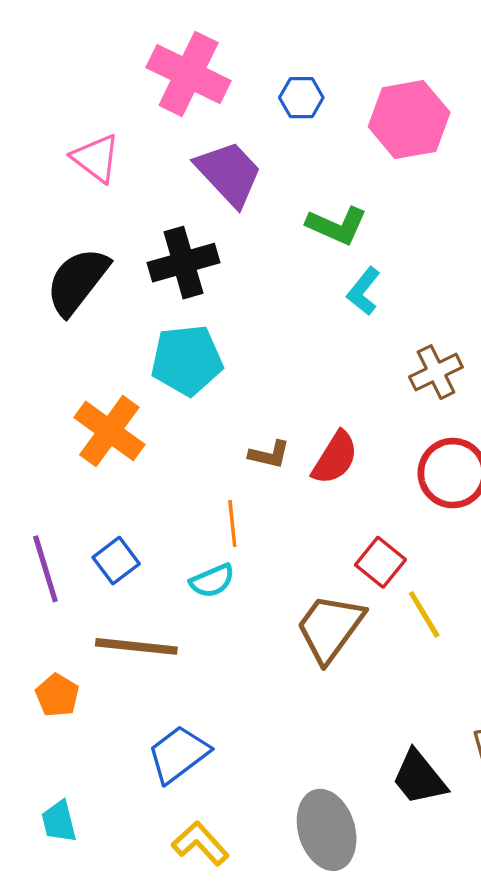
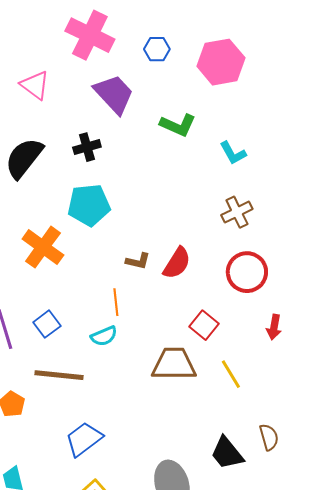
black cross: (183, 263) -> (87, 147), size x0.7
cyan L-shape: (364, 291) -> (233, 153), moved, turned -68
yellow line: (424, 614) -> (231, 374), moved
brown trapezoid: (330, 628) -> (174, 364), turned 54

